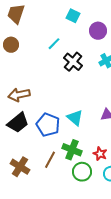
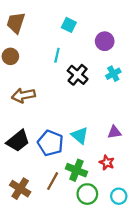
cyan square: (73, 16) -> (69, 25), moved
cyan line: (54, 44) -> (57, 55), turned -32
brown arrow: (19, 95) -> (23, 95), moved
red star: (100, 154) -> (107, 163), moved

